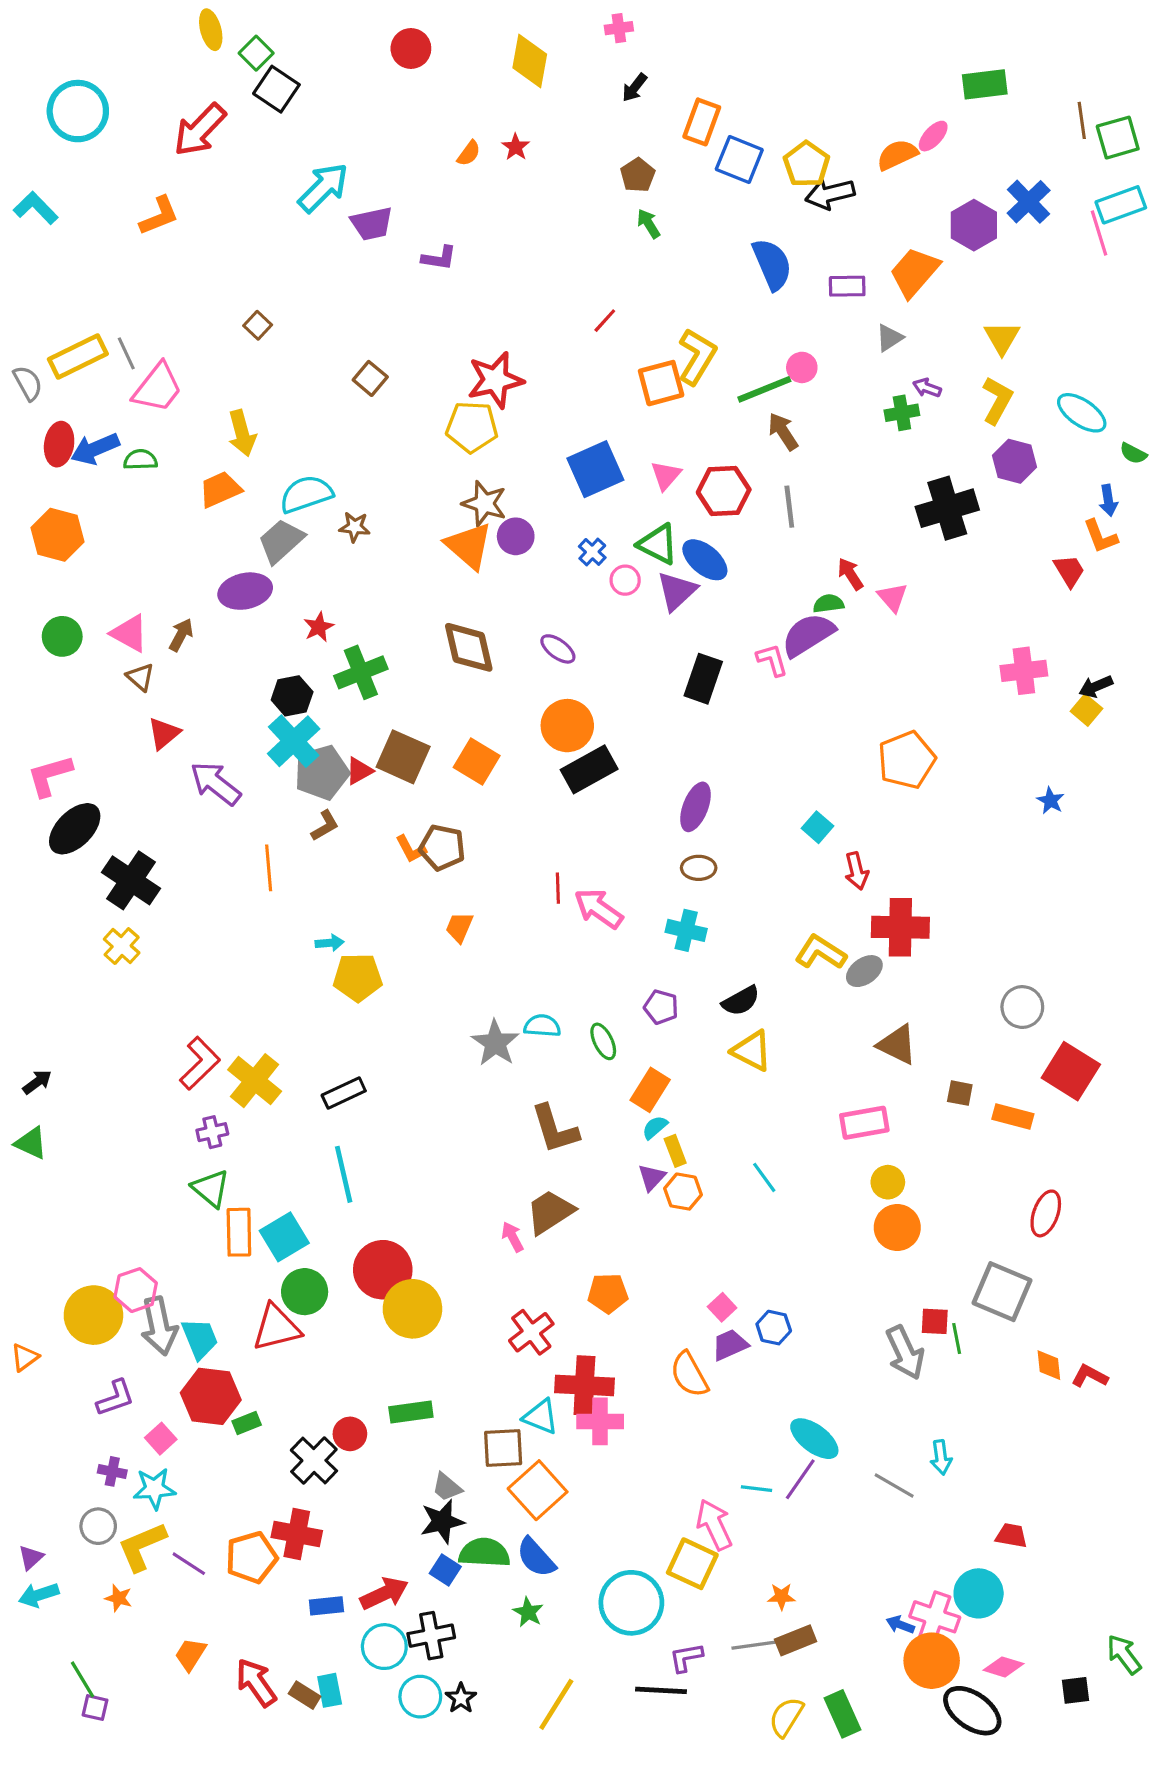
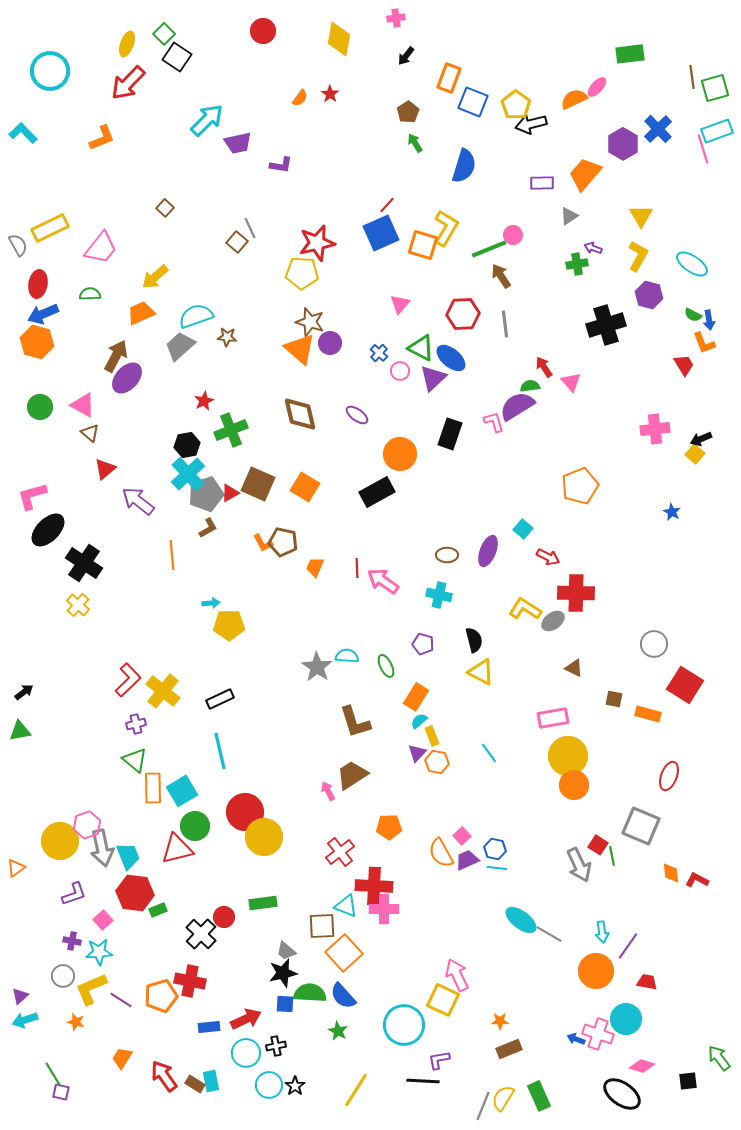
yellow ellipse: (211, 30) -> (127, 44), moved, turned 35
blue semicircle: (772, 264) -> (464, 166), moved, turned 40
gray line: (126, 353) -> (250, 228), moved
orange square: (661, 383) -> (423, 245), turned 32
yellow arrow: (242, 433) -> (155, 277), turned 64
blue arrow: (95, 449) -> (43, 314), moved
green semicircle: (1133, 453) -> (693, 315), moved
blue square: (595, 469) -> (381, 233), moved
pink triangle: (666, 475) -> (400, 304), moved
purple ellipse: (245, 591) -> (127, 378), moved, turned -36
brown arrow: (181, 635) -> (116, 356), moved, size x1.5
orange circle: (567, 726) -> (400, 454), moved
purple ellipse: (695, 807) -> (488, 551), moved
red arrow: (857, 871) -> (548, 557), turned -50
orange trapezoid: (459, 927) -> (315, 567), moved
black semicircle: (741, 1001) -> (474, 640), turned -75
brown triangle: (897, 1045) -> (574, 668), size x0.7
green triangle: (31, 1143) -> (20, 731), turned -35
yellow circle: (888, 1182) -> (568, 756), size x1.8
red square: (935, 1321) -> (598, 845), turned 30
orange semicircle: (689, 1374) -> (441, 853), moved
purple line: (800, 1479) -> (628, 946), moved
gray line: (894, 1486) -> (549, 934), moved
cyan line: (756, 1489) -> (497, 868), moved
blue square: (445, 1570) -> (285, 1004), turned -30
black cross: (431, 1636) -> (276, 1046), size x0.7
gray line: (755, 1645) -> (483, 1106), moved, turned -60
orange circle: (932, 1661) -> (596, 971), moved

